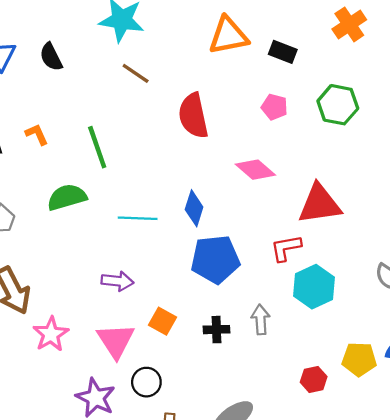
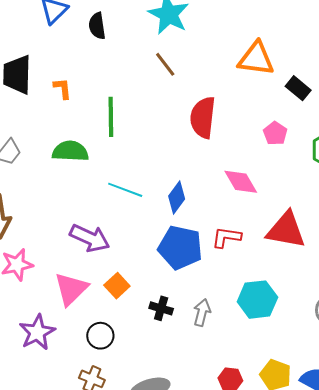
red L-shape: (286, 248) -> (226, 237), moved
purple arrow: (117, 281) -> (90, 238), size x1.4
black circle: (146, 382) -> (100, 336), moved

